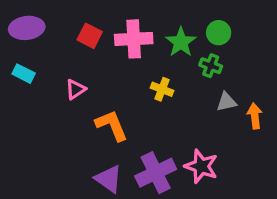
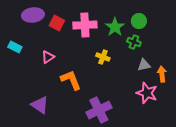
purple ellipse: (27, 28) -> (33, 15), moved
pink star: (201, 166) -> (147, 93), moved
purple triangle: (108, 179) -> (40, 105), moved

